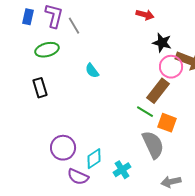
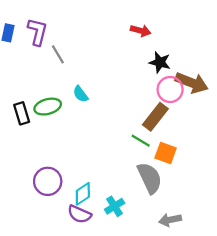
gray line: (74, 26) -> (58, 54), moved
green ellipse: (47, 50) -> (48, 107), moved
purple semicircle: (78, 177) -> (79, 214), moved

